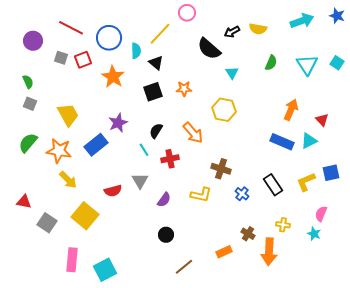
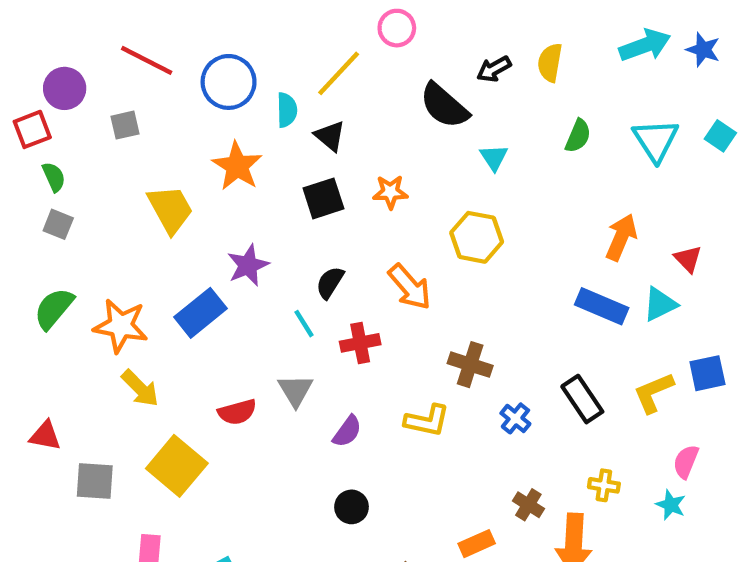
blue star: (337, 16) -> (703, 50), moved
yellow semicircle: (258, 29) -> (550, 63), turned 90
gray square: (61, 58) -> (125, 125), turned -32
red square: (83, 60) -> (32, 129), moved
yellow trapezoid: (68, 115) -> (170, 209), moved
gray square: (47, 223) -> (95, 481), turned -30

